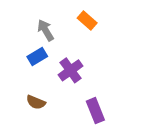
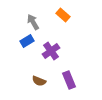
brown semicircle: (36, 102) -> (39, 81), moved

